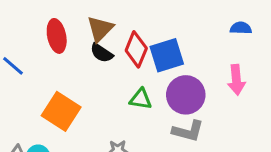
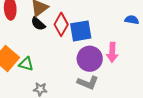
pink arrow: (236, 80) -> (112, 52), moved
green triangle: (141, 99) -> (26, 64), moved

